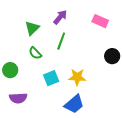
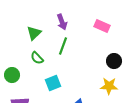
purple arrow: (60, 17) -> (62, 22), turned 119
yellow star: (77, 77) -> (109, 86), moved

